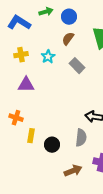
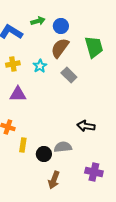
brown semicircle: (68, 39) -> (60, 48), size x1.5
gray semicircle: (81, 138) -> (63, 147), moved, turned -102
brown arrow: (73, 171) -> (54, 180), moved, turned 132

